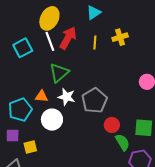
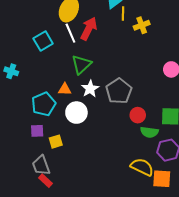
yellow line: (95, 43) -> (123, 13), moved
white star: (67, 97) -> (90, 89), turned 30
green semicircle: (122, 142) -> (149, 132), turned 132

